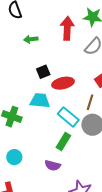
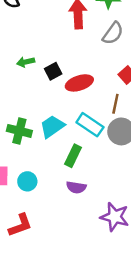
green arrow: (31, 39) -> (26, 62), moved
cyan trapezoid: (40, 101) -> (52, 126), moved, turned -35
green rectangle: (63, 142) -> (73, 156), moved

